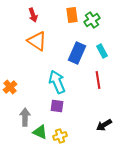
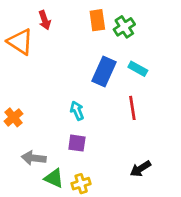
orange triangle: (37, 41) -> (20, 42), moved
cyan rectangle: (102, 51) -> (138, 69), turned -32
cyan arrow: (57, 82) -> (77, 111), size x0.6
gray arrow: (25, 117) -> (34, 158), turned -84

